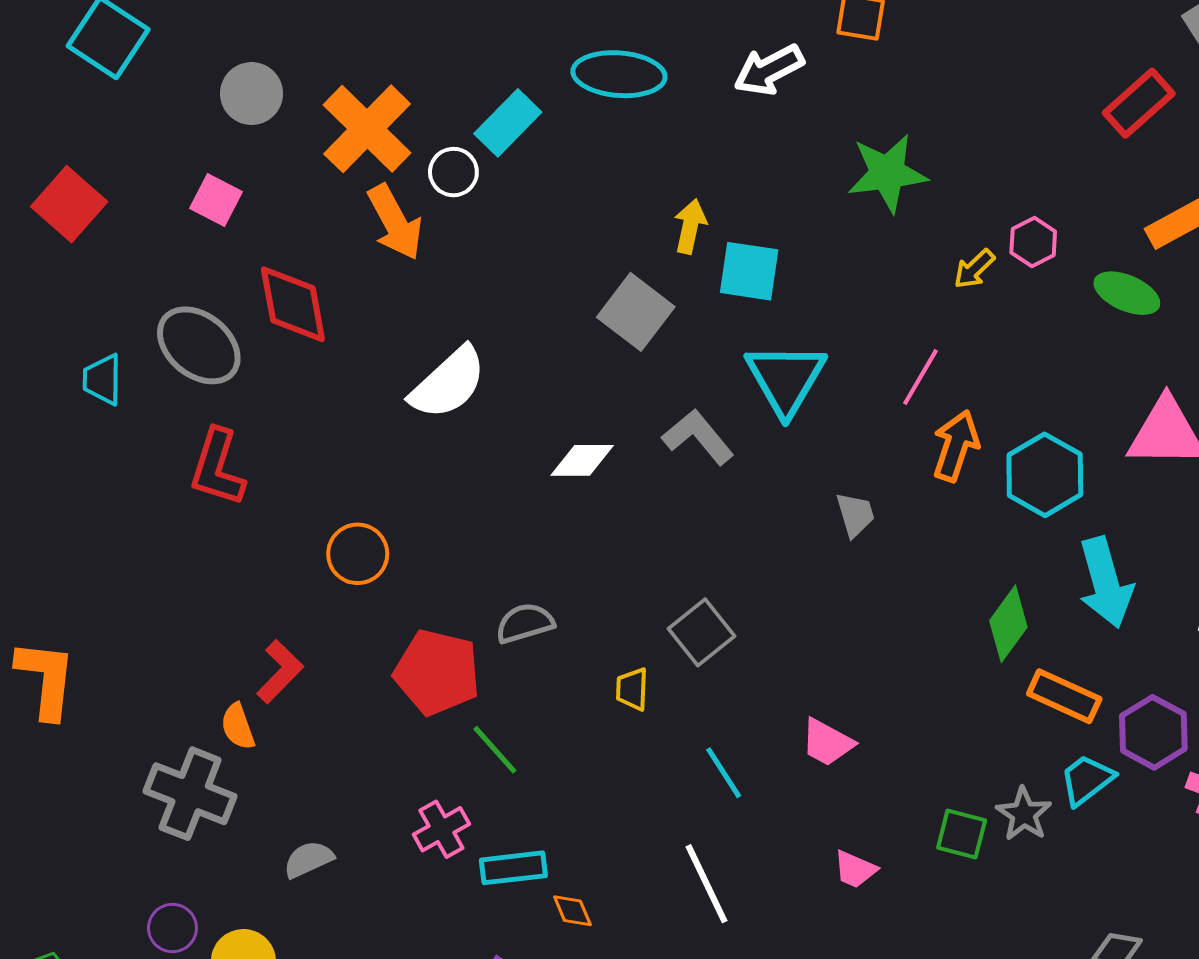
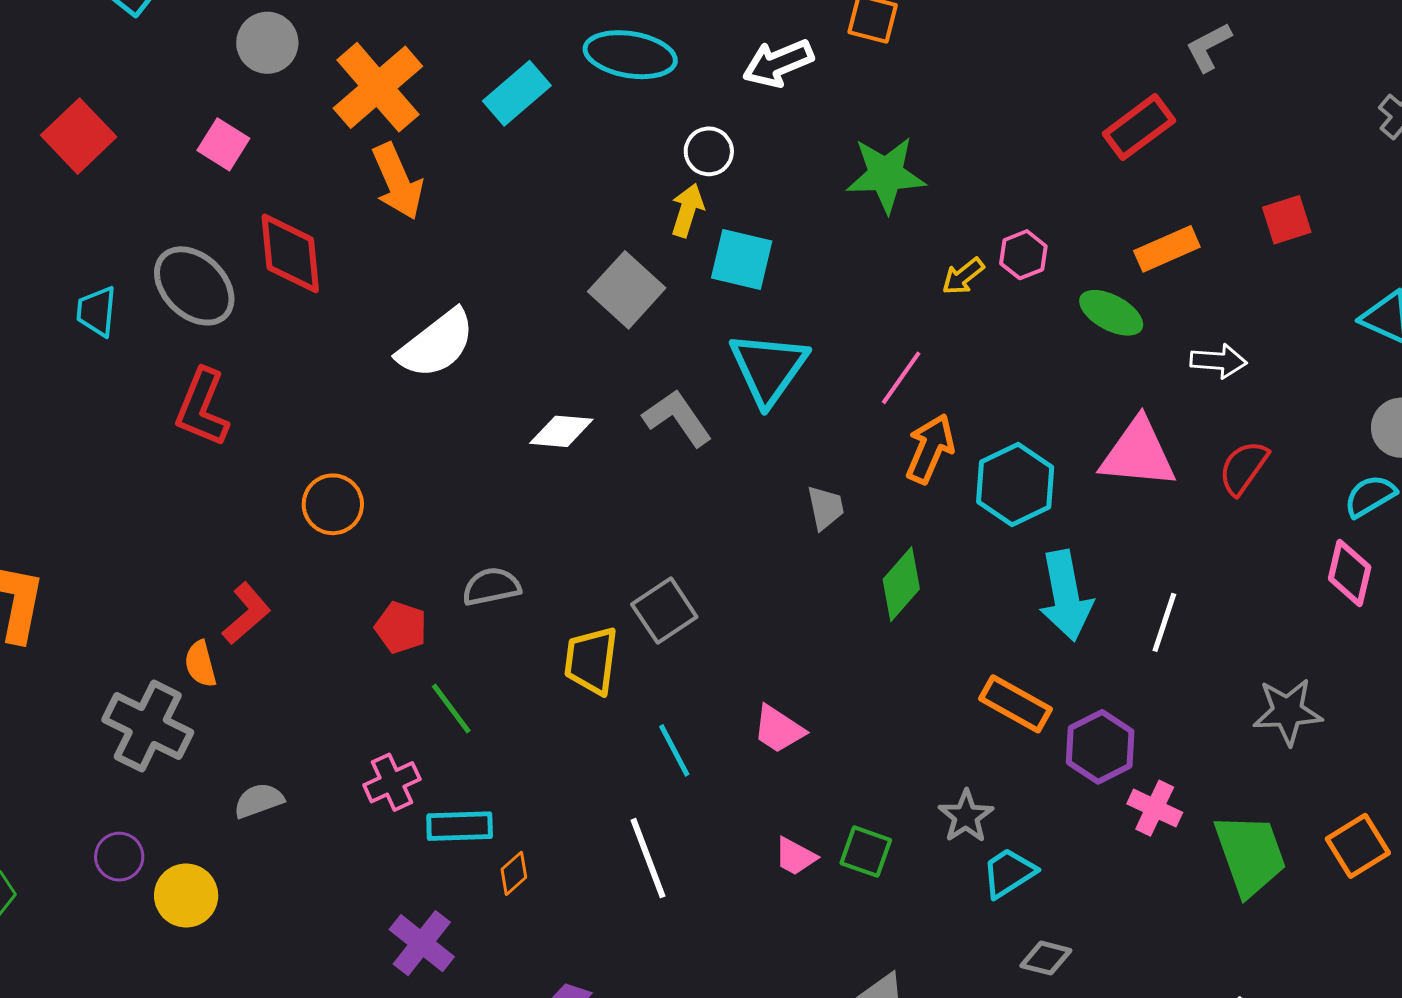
white circle: (453, 172) -> (709, 151), moved
green diamond: (1008, 624) -> (901, 584), moved
red pentagon: (437, 672) -> (401, 627), size x0.6
yellow trapezoid: (632, 689) -> (591, 660), size x1.6
cyan trapezoid: (1087, 780) -> (1009, 873), moved
green square: (962, 834) -> (866, 852), moved
orange diamond: (572, 911) -> (514, 873), turned 66

